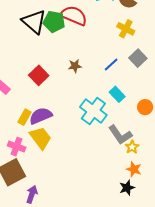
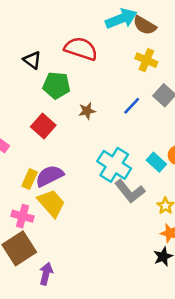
black triangle: (34, 22) -> (32, 60), size x0.6
green pentagon: (54, 22) -> (56, 85), moved
cyan rectangle: (117, 94) -> (156, 162), moved
gray L-shape: (120, 135) -> (130, 191), moved

